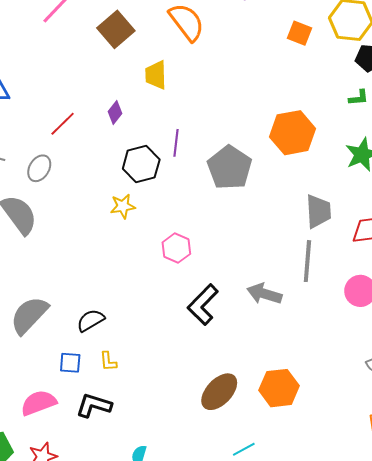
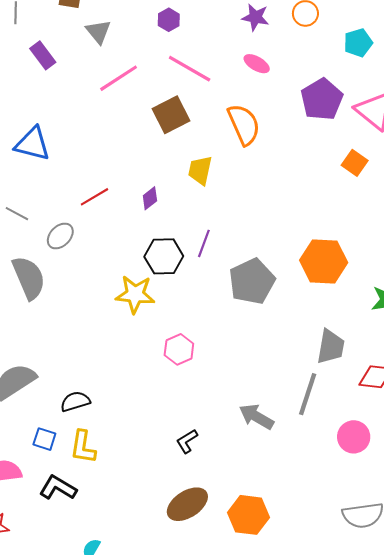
yellow star: (123, 206) -> (135, 294), size x1.5
black L-shape: (203, 305) -> (187, 441), moved, size x0.6
yellow L-shape: (108, 361) -> (83, 447), size x1.6

